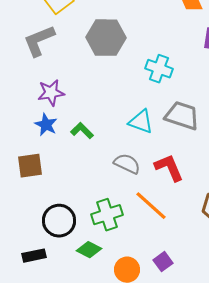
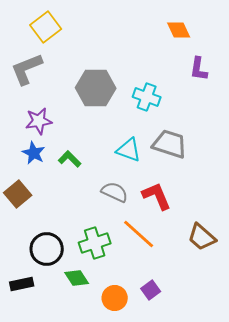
gray hexagon: (106, 38) -> (96, 88), moved
brown square: (30, 166) -> (18, 194), turned -32
green diamond: (89, 250) -> (77, 278), turned 30

